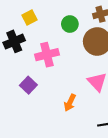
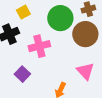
green circle: (70, 24) -> (60, 18), size x1.6

